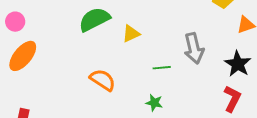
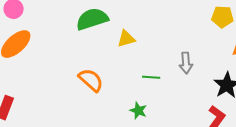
gray arrow: (194, 48) -> (186, 63), size x0.7

